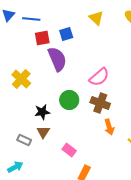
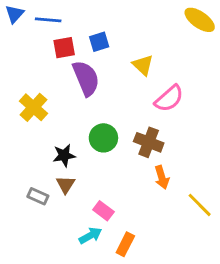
yellow triangle: (96, 18) -> (143, 65), moved
pink semicircle: (99, 77) -> (169, 99), moved
cyan arrow: (15, 167) -> (90, 236), moved

